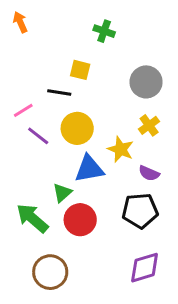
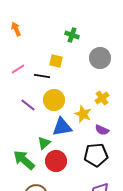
gray circle: (146, 82) -> (100, 58), moved
pink line: (23, 110) -> (18, 69), moved

